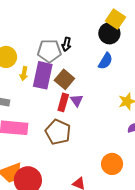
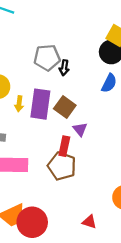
gray pentagon: (49, 51) -> (47, 58), moved
red rectangle: (63, 102) -> (64, 146), moved

